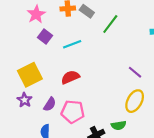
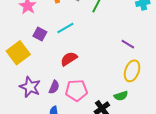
purple square: (45, 36) -> (40, 34), moved
yellow square: (30, 75) -> (18, 53), moved
purple star: (24, 100) -> (30, 87), size x1.5

